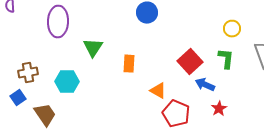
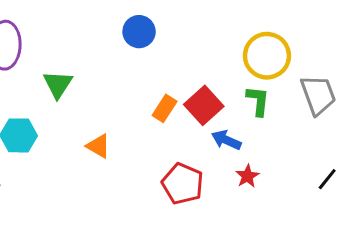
yellow circle: (232, 29) -> (267, 56), size x1.8
orange rectangle: (129, 64) -> (165, 108), moved, turned 30
orange triangle: (158, 91) -> (98, 146), moved

